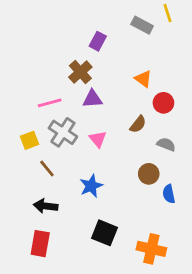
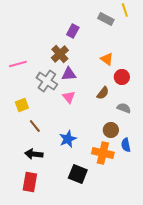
pink line: (50, 103) -> (18, 64), moved
gray cross: (63, 132) -> (47, 81), moved
pink triangle: (98, 139) -> (69, 97), moved
orange cross: (151, 249) -> (103, 153), moved

